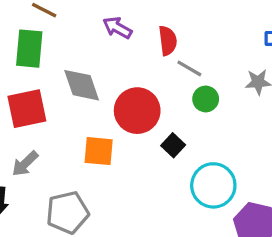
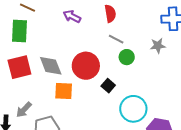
red semicircle: (168, 41) -> (110, 14), moved
gray diamond: (82, 85) -> (51, 66), moved
gray arrow: (25, 164) -> (24, 110), moved

